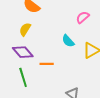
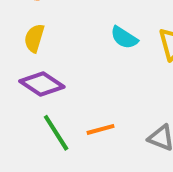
orange line: (47, 64) -> (100, 129), moved

